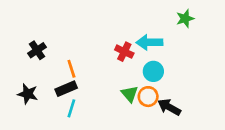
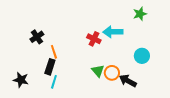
black cross: (37, 50) -> (37, 37), moved
cyan circle: (153, 71) -> (142, 56), moved
black rectangle: (66, 89) -> (50, 67), turned -49
black star: (28, 94) -> (21, 80), moved

